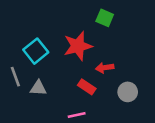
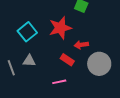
gray line: (15, 77) -> (11, 68), moved
gray circle: (128, 92) -> (99, 64), size x1.5

